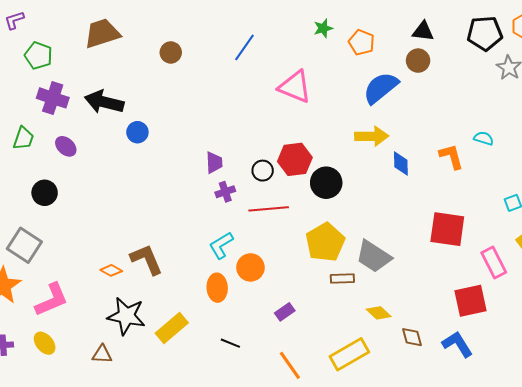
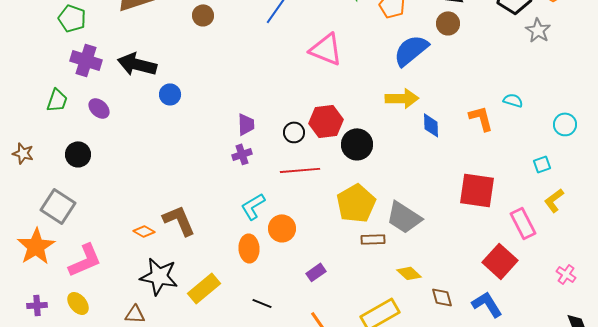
purple cross: (225, 192) -> (242, 154), moved
red square: (471, 301) -> (500, 261), turned -36

